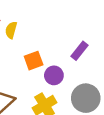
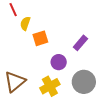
orange square: (34, 61) -> (40, 38), moved

